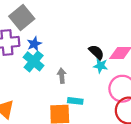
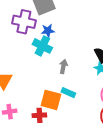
cyan cross: (34, 61) -> (42, 46), turned -30

